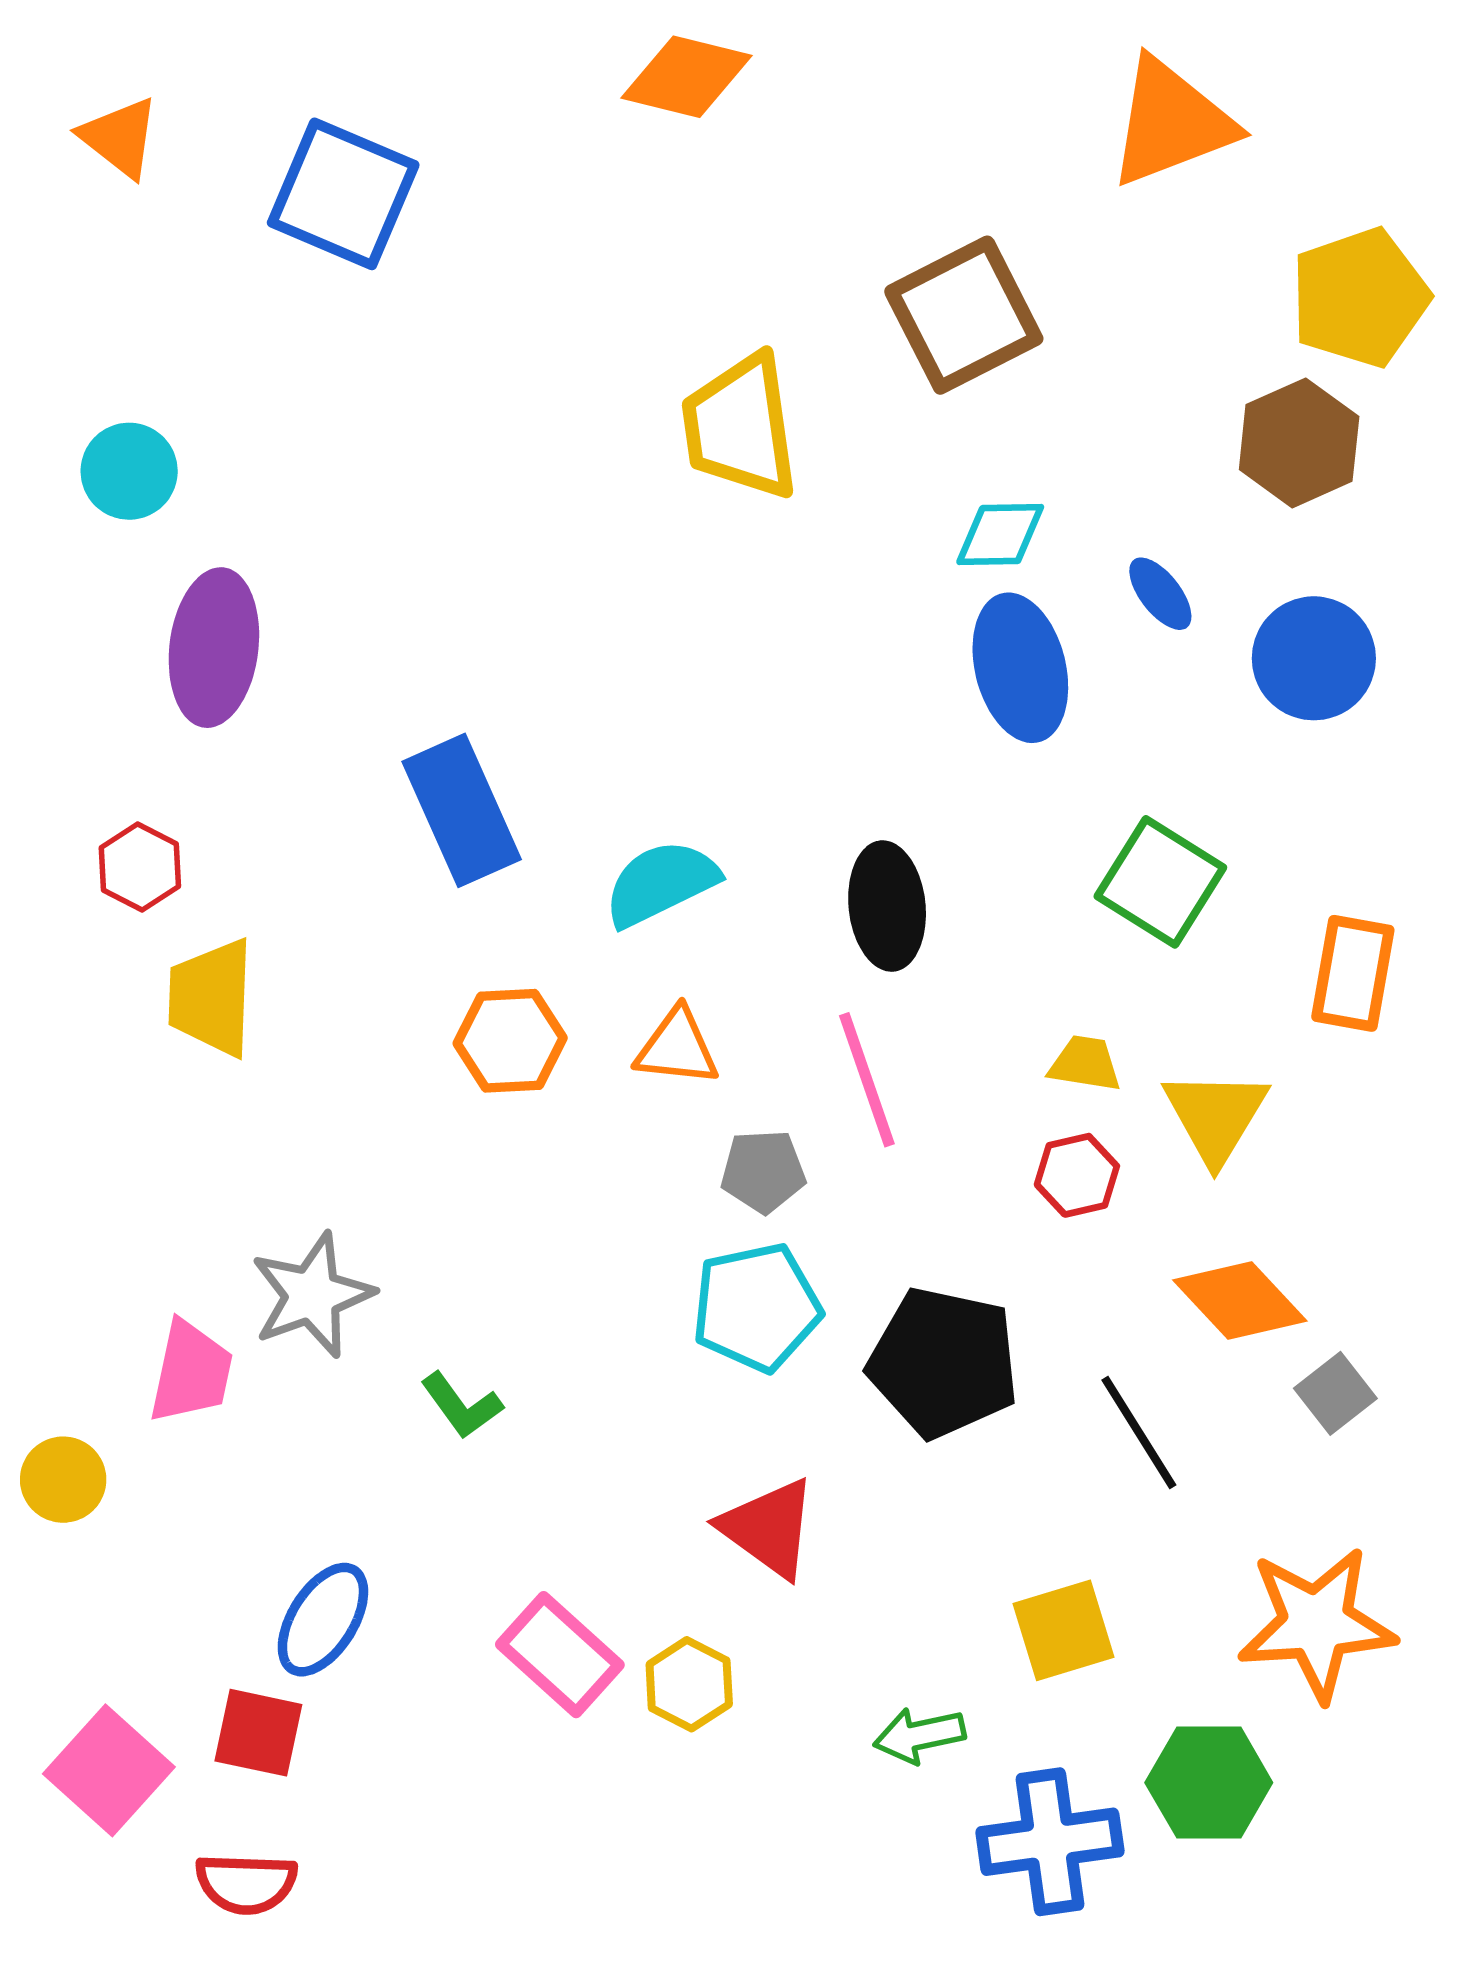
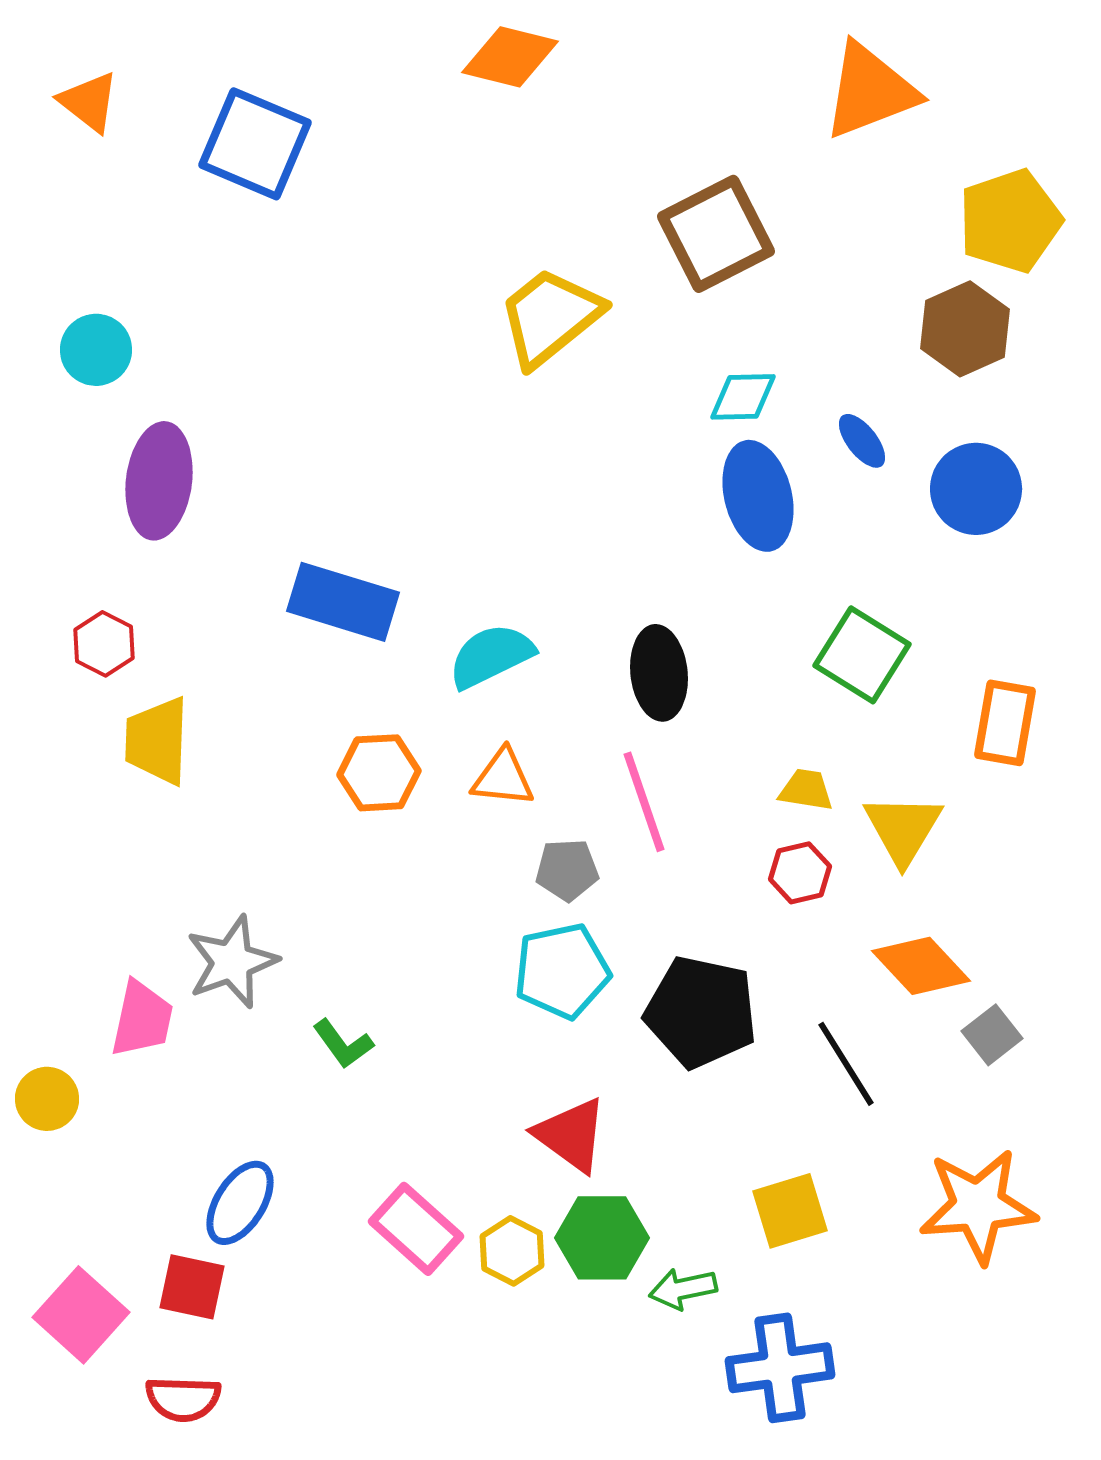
yellow trapezoid: (740, 427) -> (550, 317), turned 59
blue rectangle: (462, 810) -> (343, 602), turned -49
green hexagon: (1209, 1783) -> (602, 1238), moved

